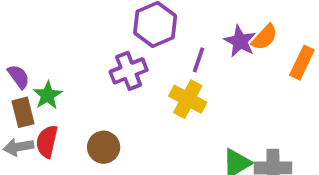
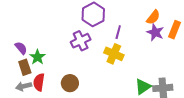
purple star: (240, 41) -> (155, 32), moved

